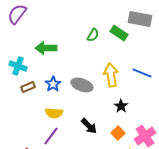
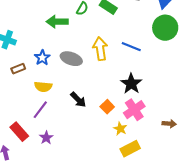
green arrow: (46, 48) -> (57, 22), moved
brown rectangle: (28, 87) -> (18, 69), moved
black star: (121, 106) -> (131, 84), moved, size x1.5

